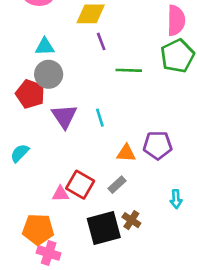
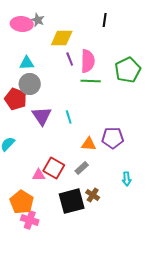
pink semicircle: (176, 20) -> (88, 61), moved
orange pentagon: (38, 229) -> (22, 202), turned 30

